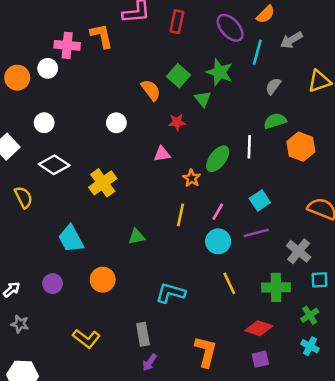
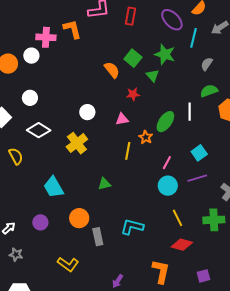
white circle: (116, 123) -> (87, 112), moved
yellow line: (181, 215) -> (128, 151), moved
red diamond: (259, 328) -> (182, 245), moved
gray rectangle: (143, 334) -> (98, 237), moved

